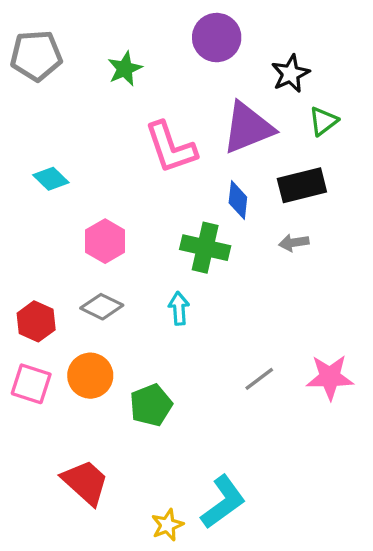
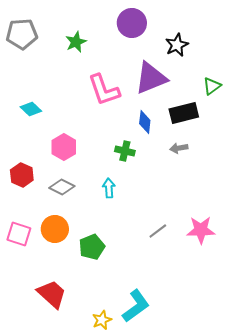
green triangle: (323, 121) -> (212, 86), moved
green cross: (205, 248) -> (125, 151), size x0.7
red hexagon: (36, 321) -> (22, 175), moved

